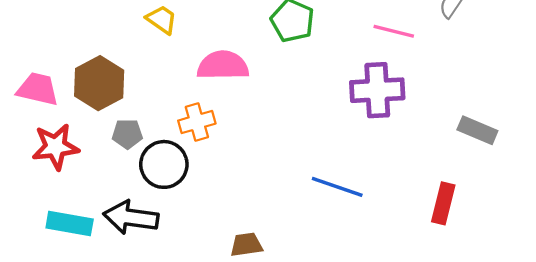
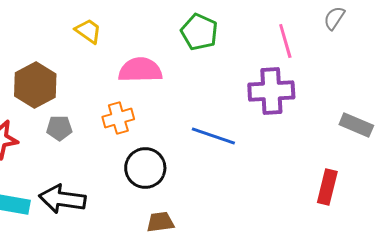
pink line: (394, 31) -> (285, 41), turned 60
black circle: (164, 164) -> (145, 168), moved
blue line: (337, 187) -> (213, 136), moved

